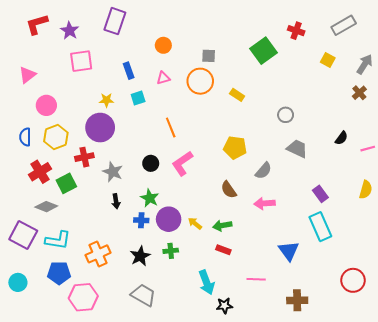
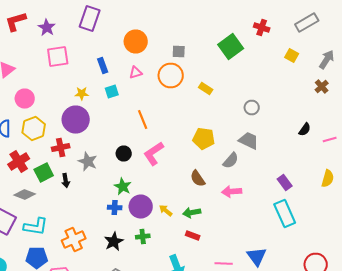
orange circle: (163, 45) -> (136, 42), size x1.5
gray trapezoid: (297, 149) -> (249, 140), moved
black arrow: (116, 201) -> (66, 180), moved
blue triangle: (289, 251) -> (257, 256), moved

